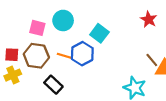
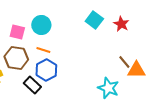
cyan square: (99, 33) -> (94, 20), moved
blue hexagon: (82, 54) -> (46, 70), moved
orange line: (64, 56) -> (43, 50), moved

